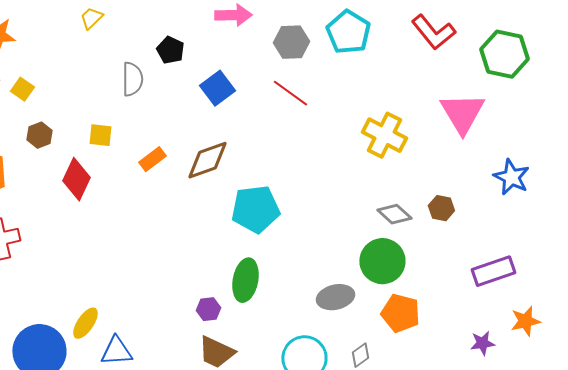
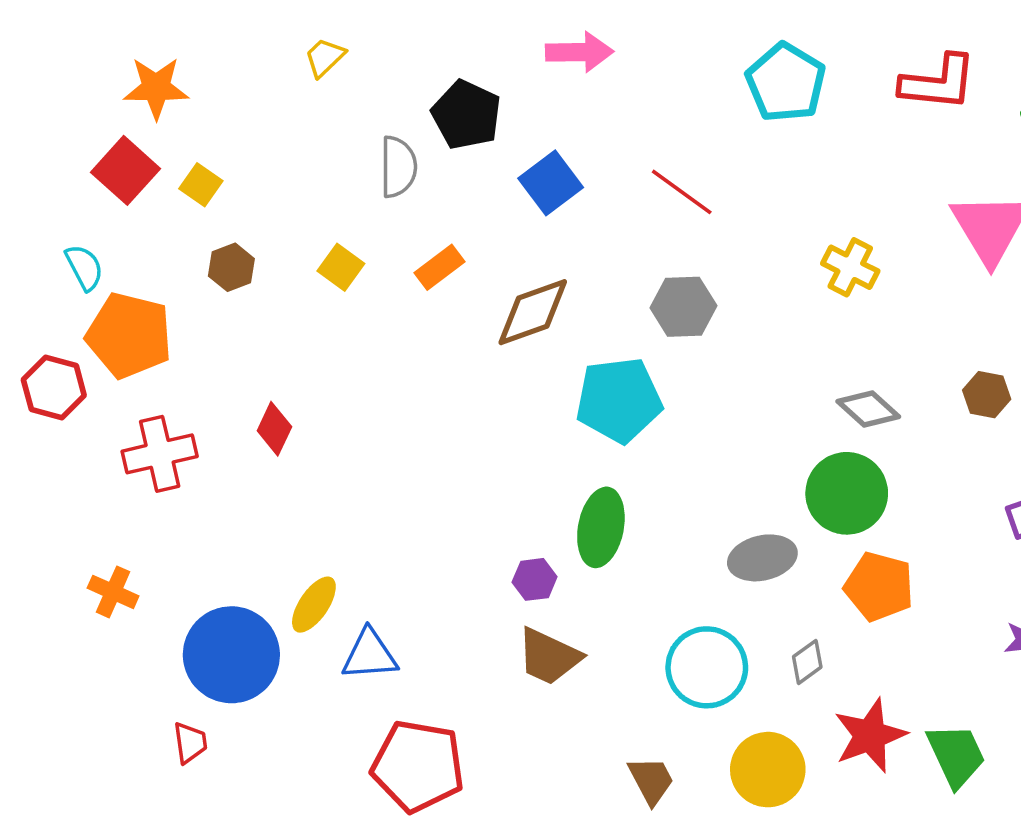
red L-shape: (433, 32) -> (938, 83), turned -45
gray hexagon: (291, 42) -> (683, 307), moved
black pentagon: (170, 50) -> (466, 115), size x1.4
yellow square: (100, 135) -> (341, 267), turned 30
yellow cross: (384, 135) -> (850, 267), size x0.7
orange rectangle: (152, 159) -> (439, 267), moved
red diamond: (76, 179) -> (274, 429), moved, size x0.7
brown hexagon: (441, 208) -> (987, 395), moved

